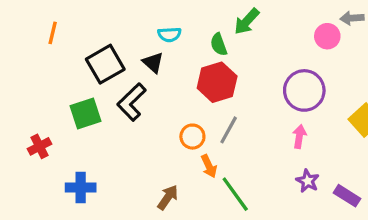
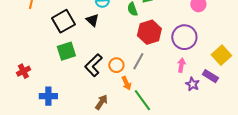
red hexagon: (217, 82) -> (149, 32), moved
black L-shape: (132, 102) -> (93, 65), moved
green square: (86, 113) -> (66, 51), moved
purple star: (308, 181) -> (192, 84), moved
purple rectangle: (347, 196) -> (210, 76), moved

